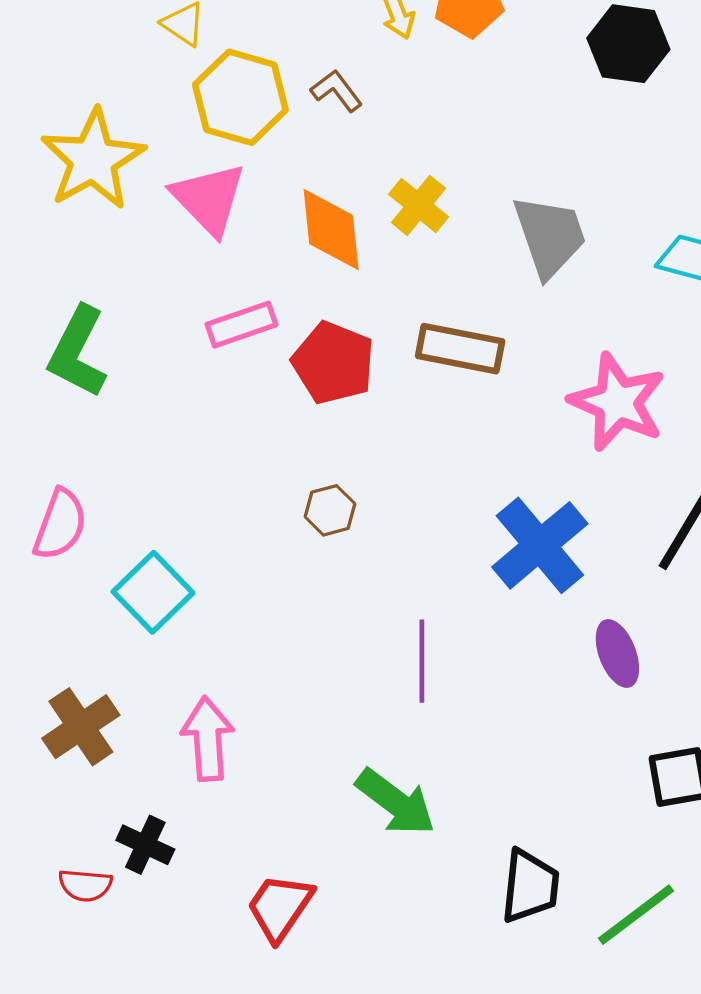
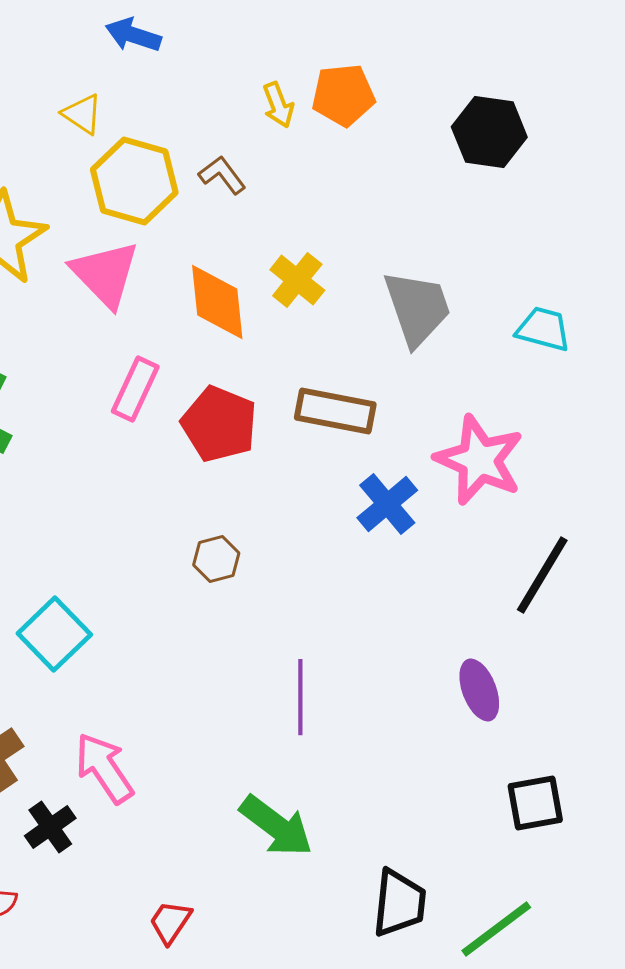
pink rectangle: (242, 325) -> (135, 389), turned -46
blue cross: (540, 545) -> (387, 504), moved, size x0.7
pink arrow: (208, 739) -> (104, 768), turned -30
black cross: (145, 845) -> (50, 827), moved, turned 30
red trapezoid: (280, 907) -> (170, 922), size x0.7

